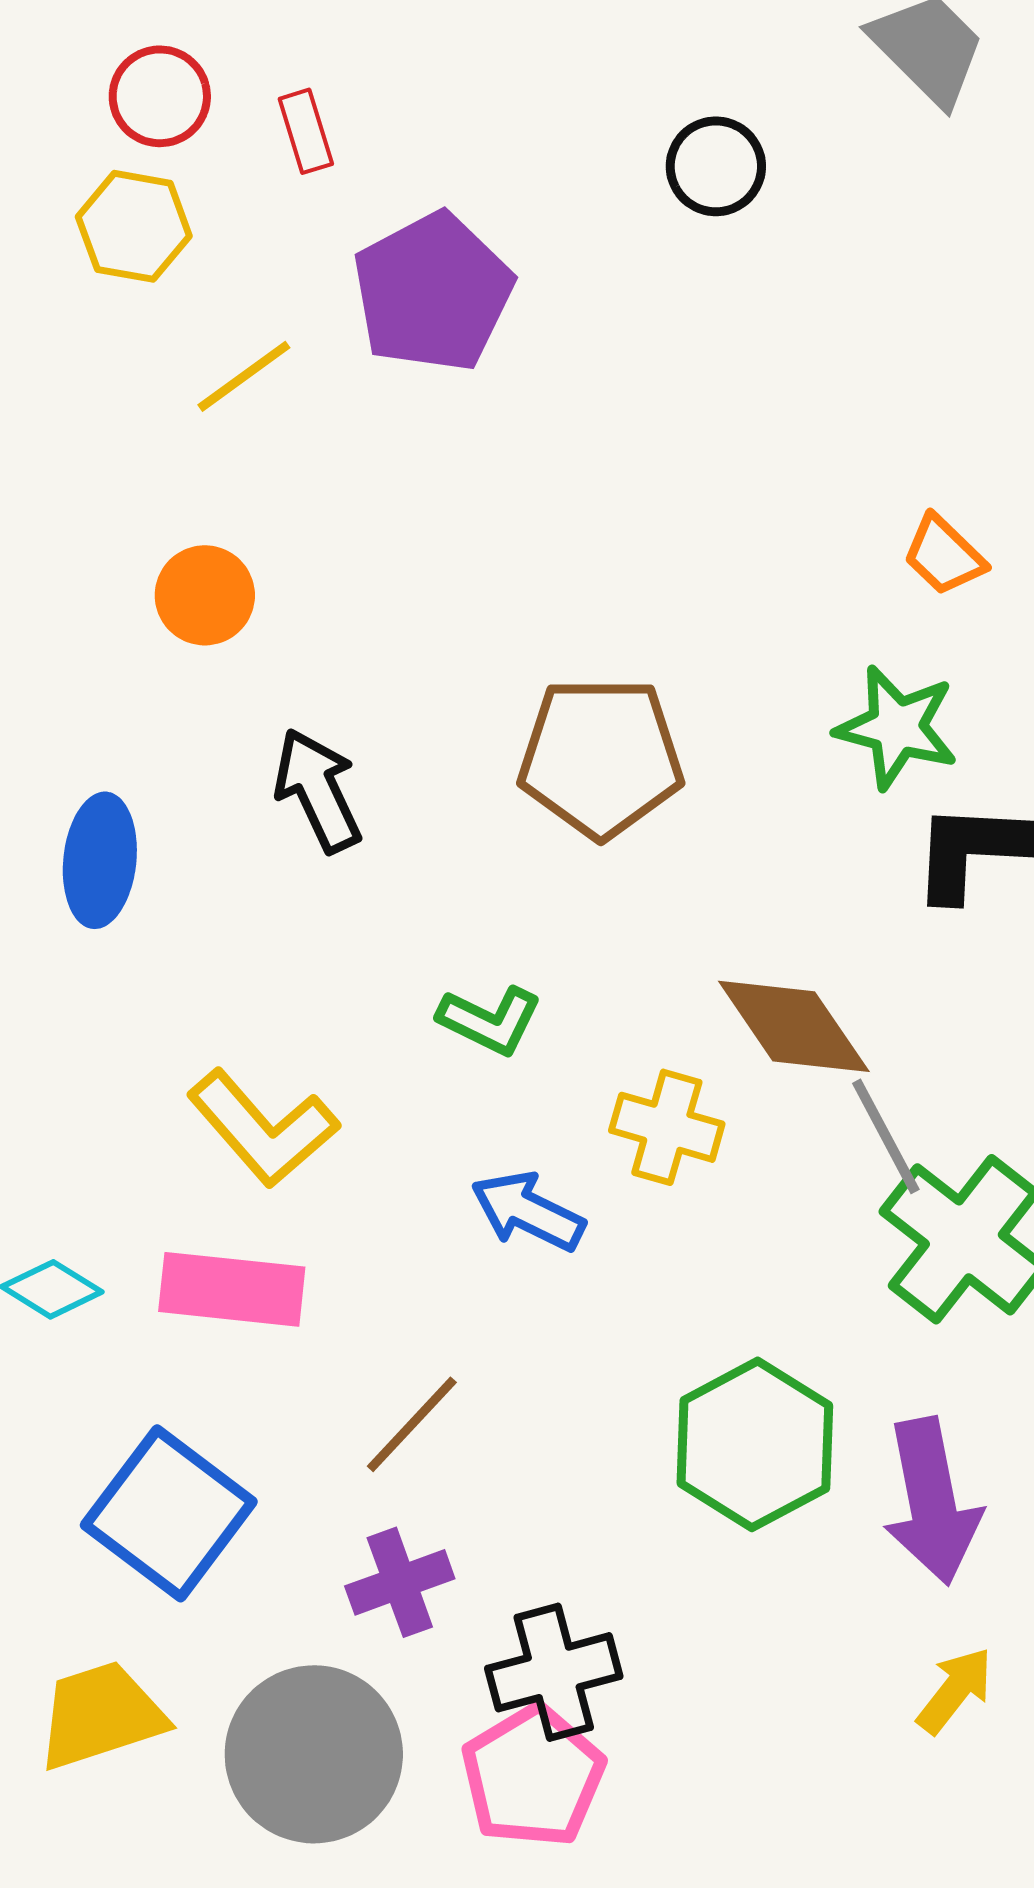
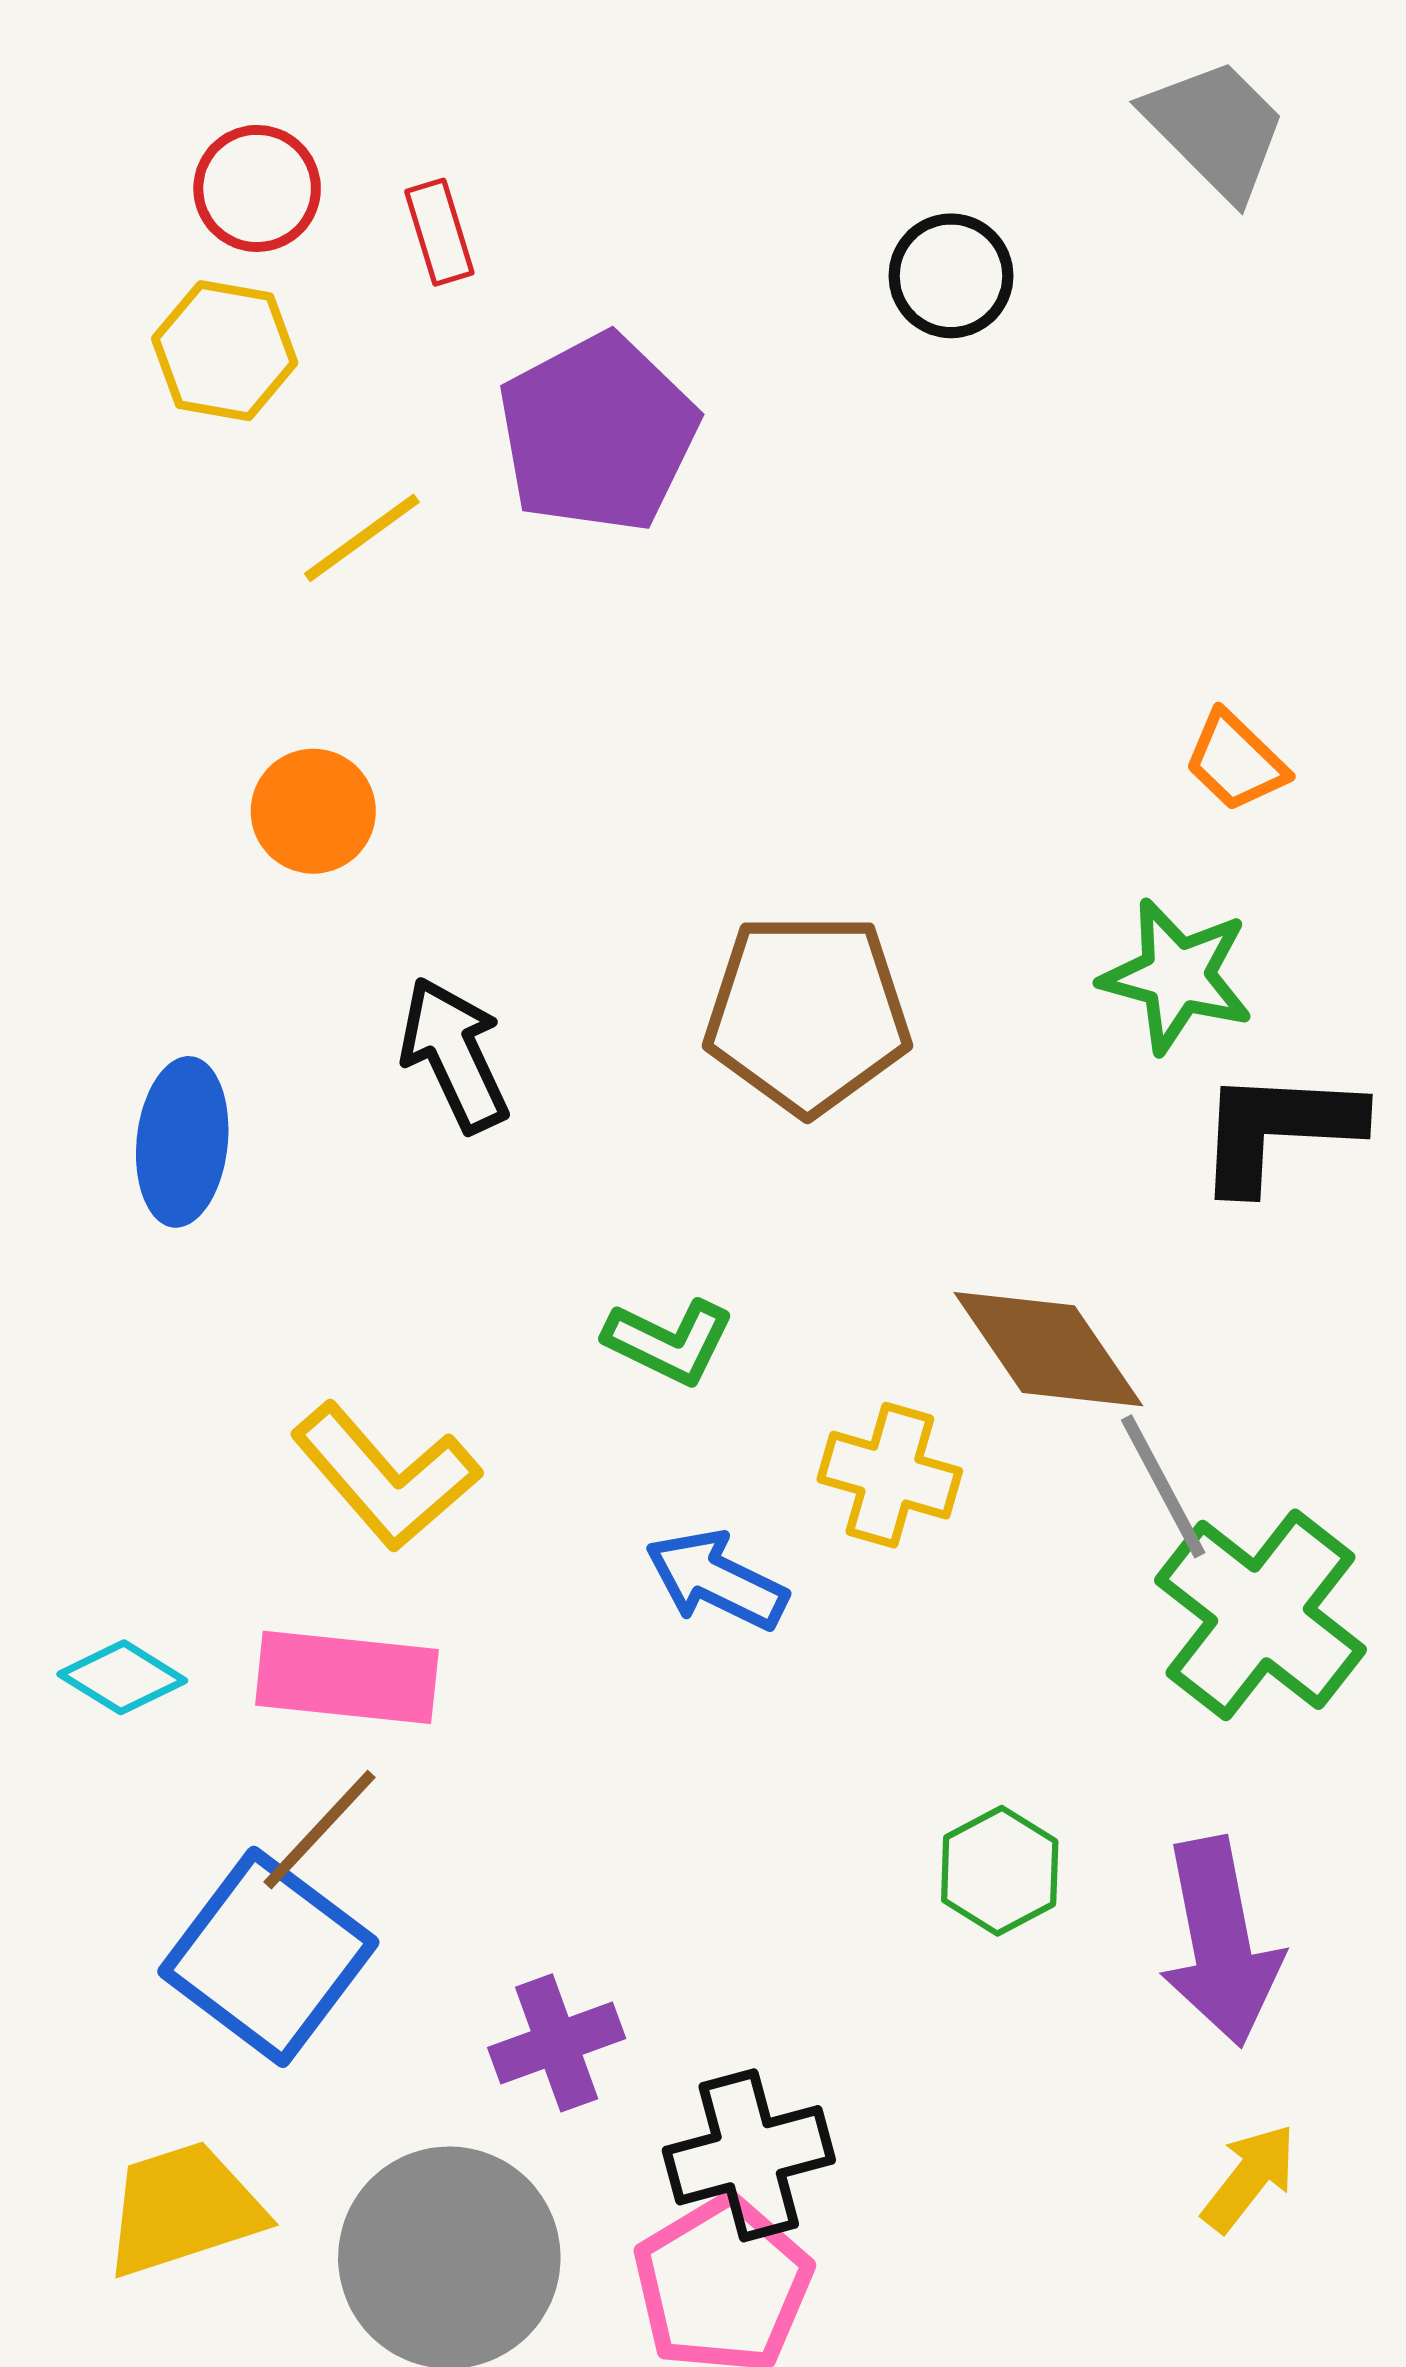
brown line: (412, 1424) -> (319, 1830), moved
green hexagon: (755, 1444) -> (1000, 1871), size x0.6

